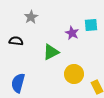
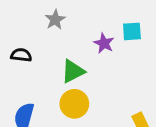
gray star: (31, 17) -> (55, 20), moved
yellow circle: (74, 74) -> (74, 104), moved

